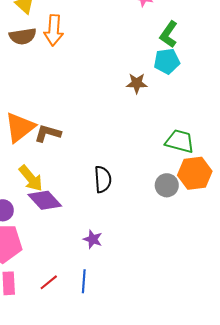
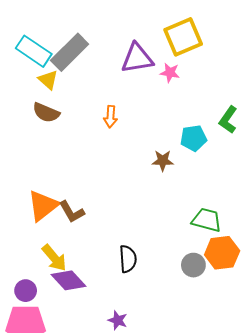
orange arrow: (54, 30) -> (111, 117), moved, size x0.7
green L-shape: (169, 34) -> (228, 120), moved
brown semicircle: (23, 36) -> (46, 113), turned 32
brown L-shape: (48, 133) -> (72, 212), turned -136

